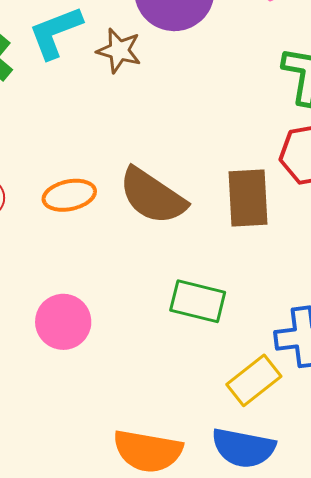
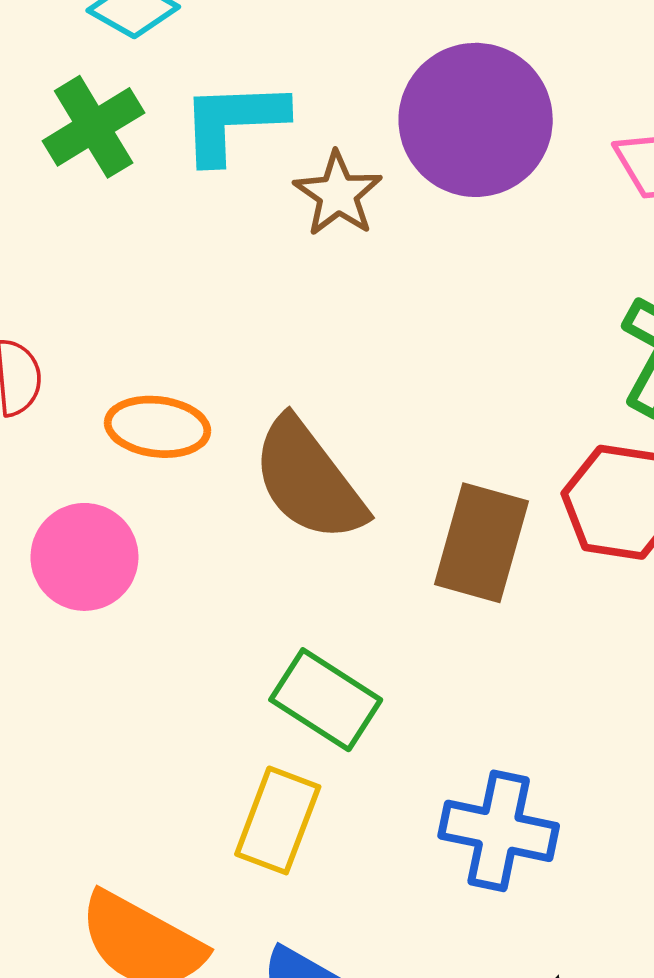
pink circle: (63, 322) -> (84, 557), moved
yellow rectangle: (254, 380) -> (278, 820), moved, turned -50

